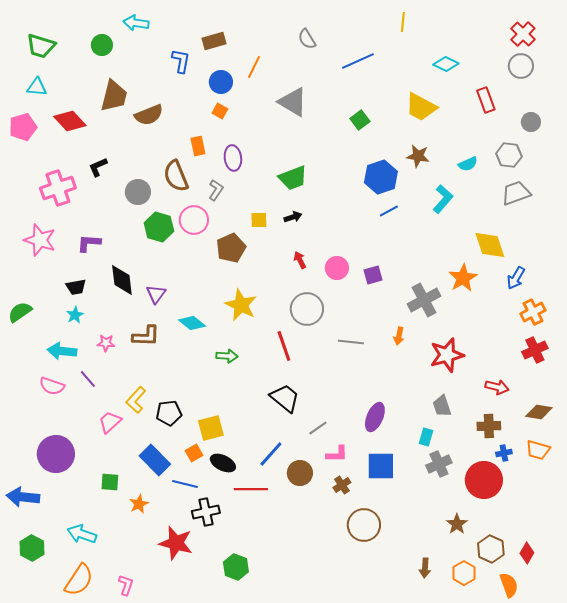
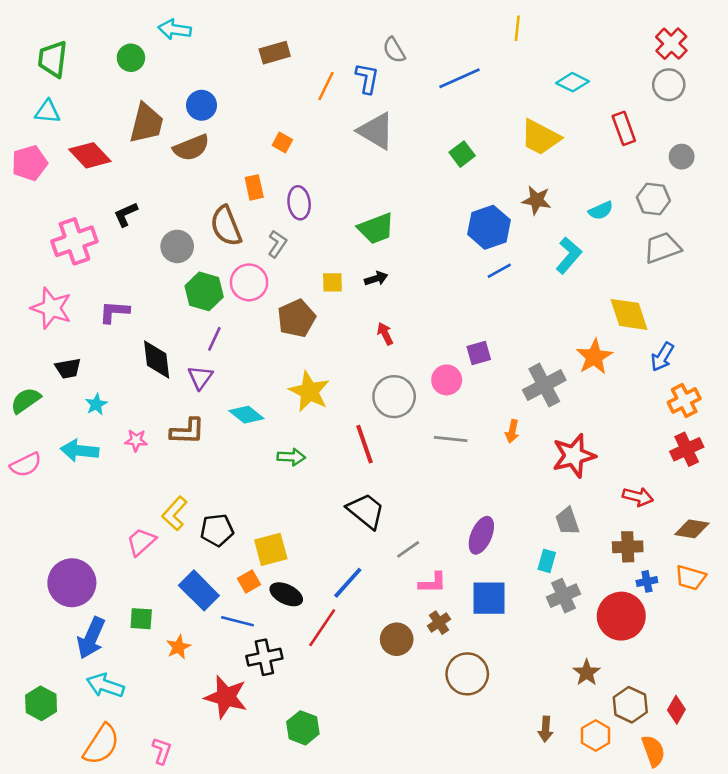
green trapezoid: (41, 46) -> (53, 59), turned 80
blue L-shape: (181, 61) -> (367, 78), moved
blue circle: (221, 82) -> (202, 105), moved
pink circle: (337, 268) -> (447, 380), moved
black trapezoid: (76, 287) -> (68, 368), moved
purple line: (88, 379) -> (214, 339), moved, turned 66
pink semicircle: (52, 386) -> (26, 465), moved, turned -45
brown circle: (300, 473) -> (397, 639), moved
red line: (251, 489) -> (322, 628), turned -56
blue arrow: (23, 497) -> (91, 638), moved, turned -72

